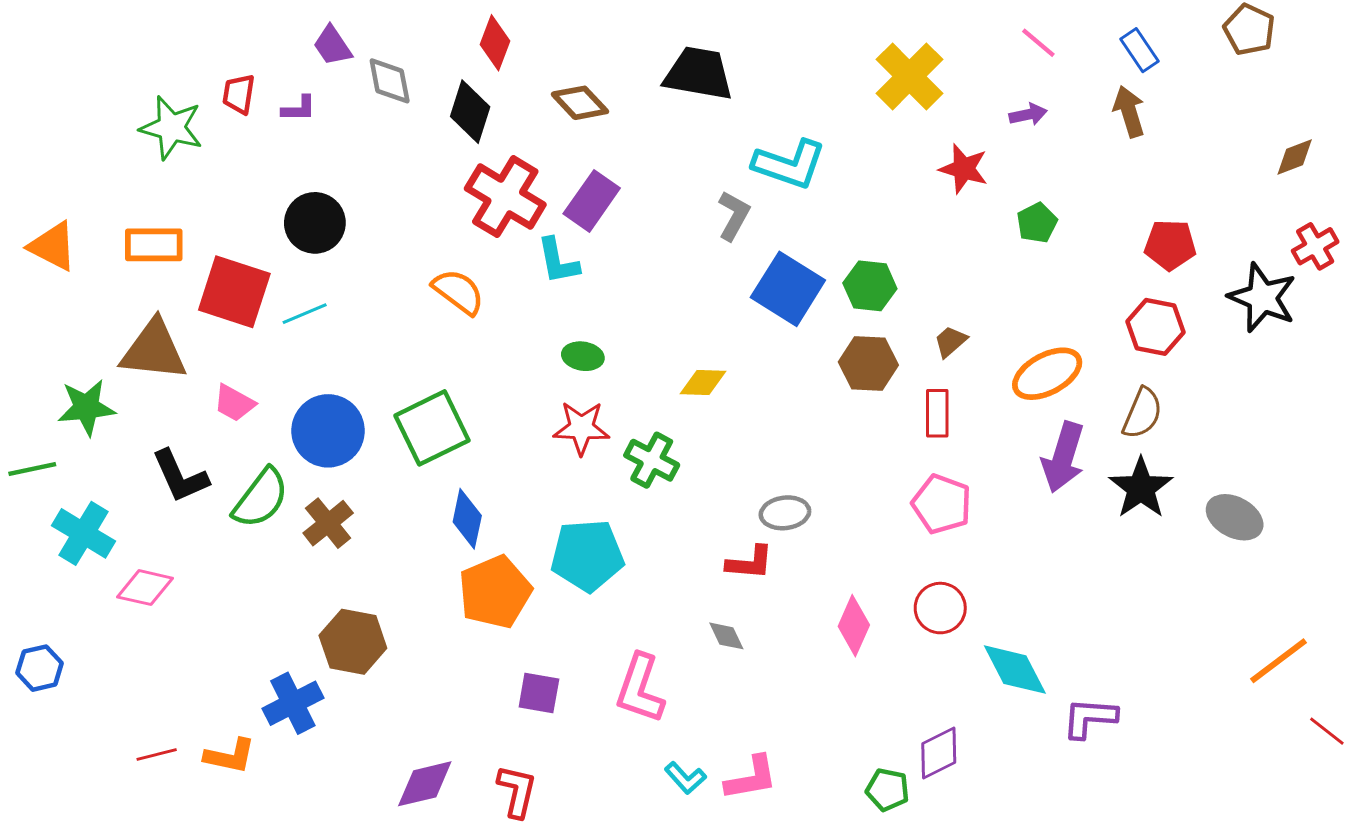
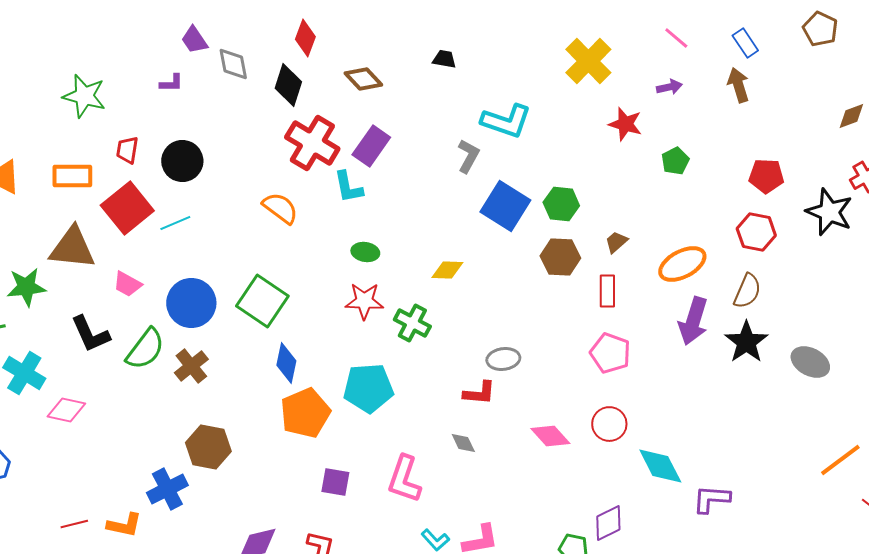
black trapezoid: (699, 74) -> (444, 59), size x0.5
red trapezoid: (239, 94) -> (127, 150), moved
red square: (234, 292) -> (127, 208), turned 33
green square: (432, 428) -> (262, 301), turned -30
pink diamond: (854, 626) -> (550, 436), turned -66

